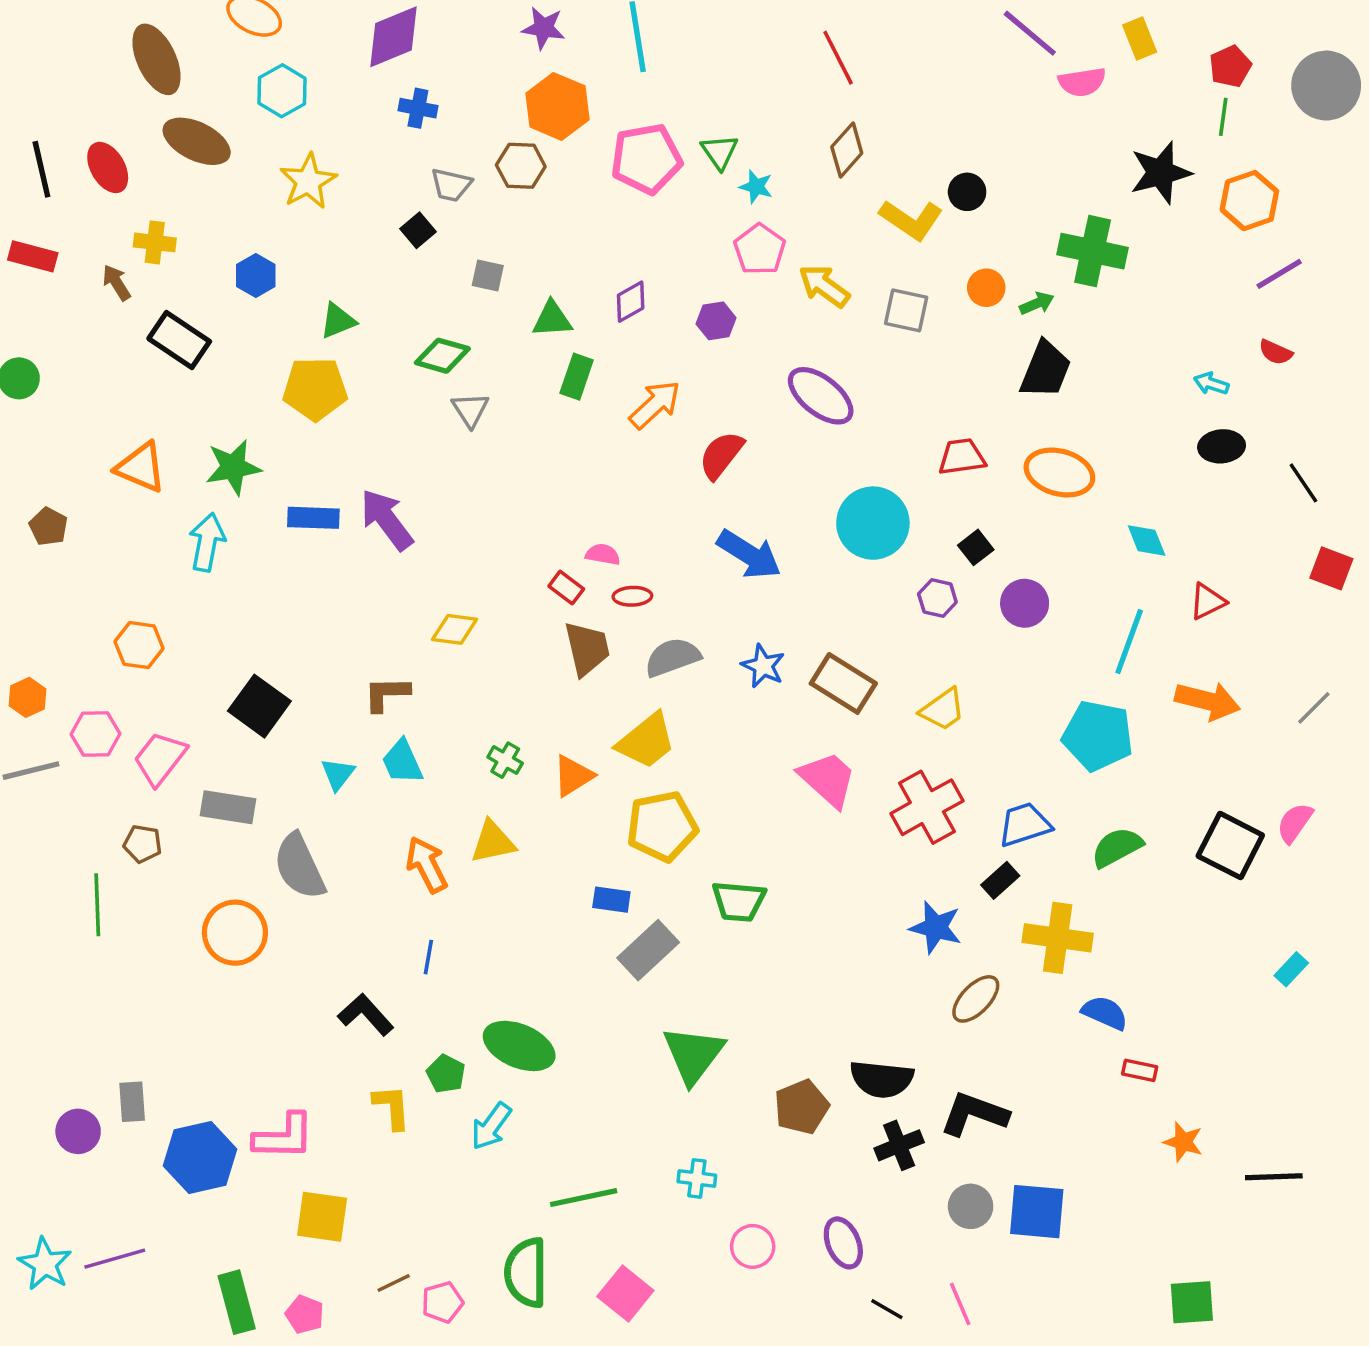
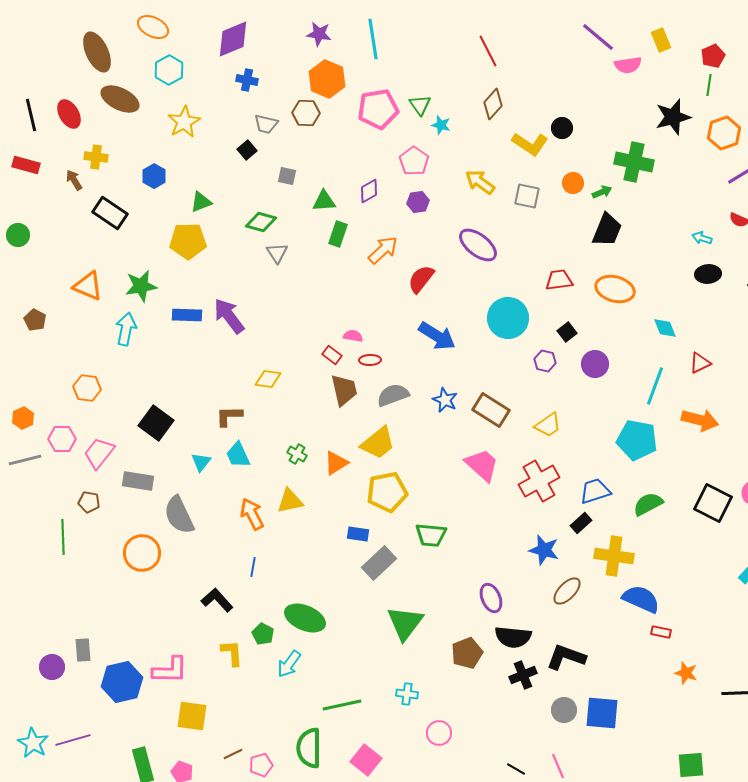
pink pentagon: (760, 249) -> (414, 161), moved
blue semicircle: (1105, 1013) -> (641, 599), size x1.4
purple ellipse: (843, 1243) -> (491, 598), moved

